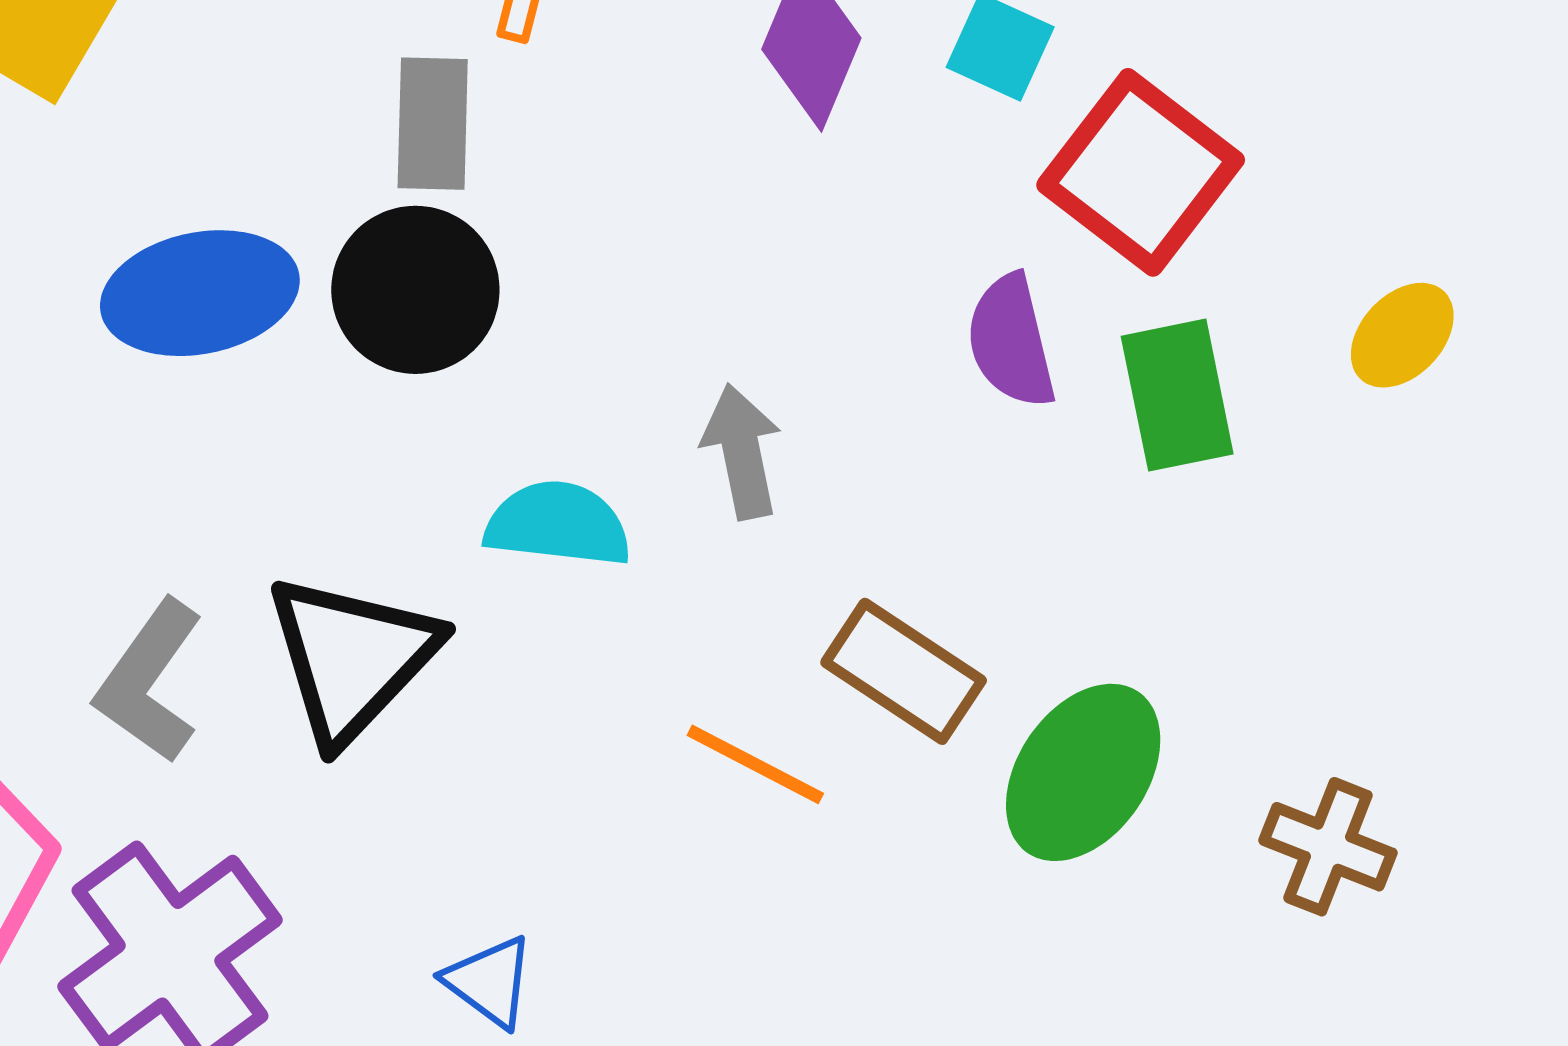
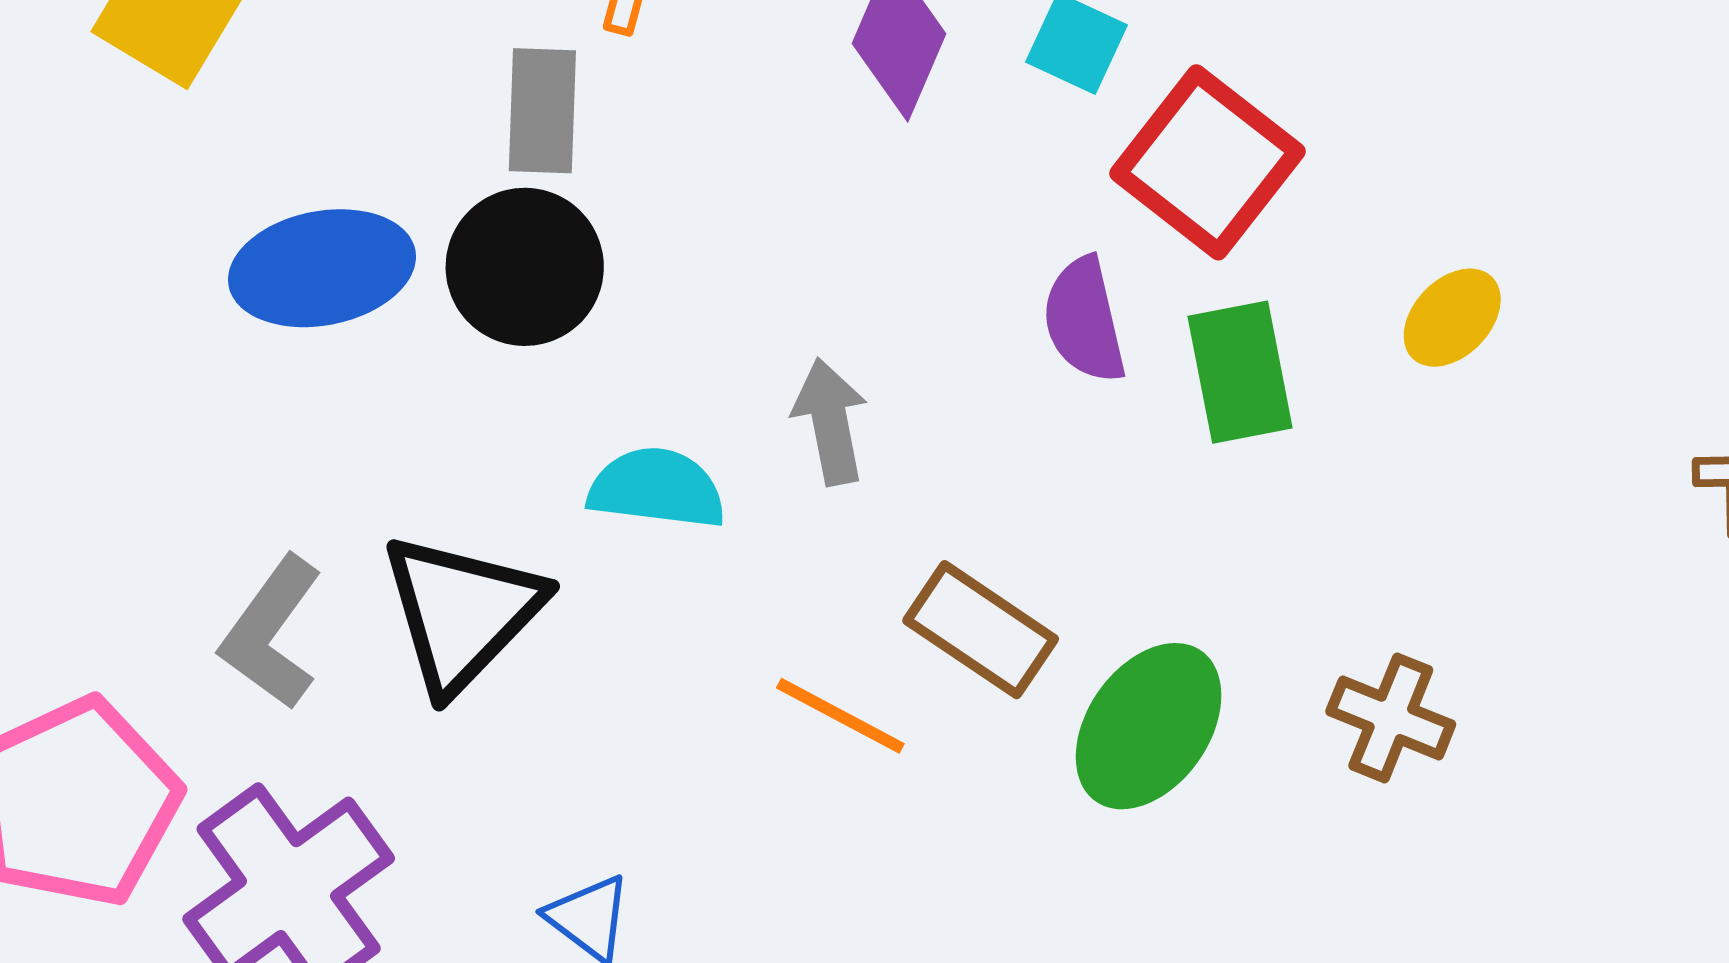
brown cross: (1328, 847) -> (1391, 718), moved

